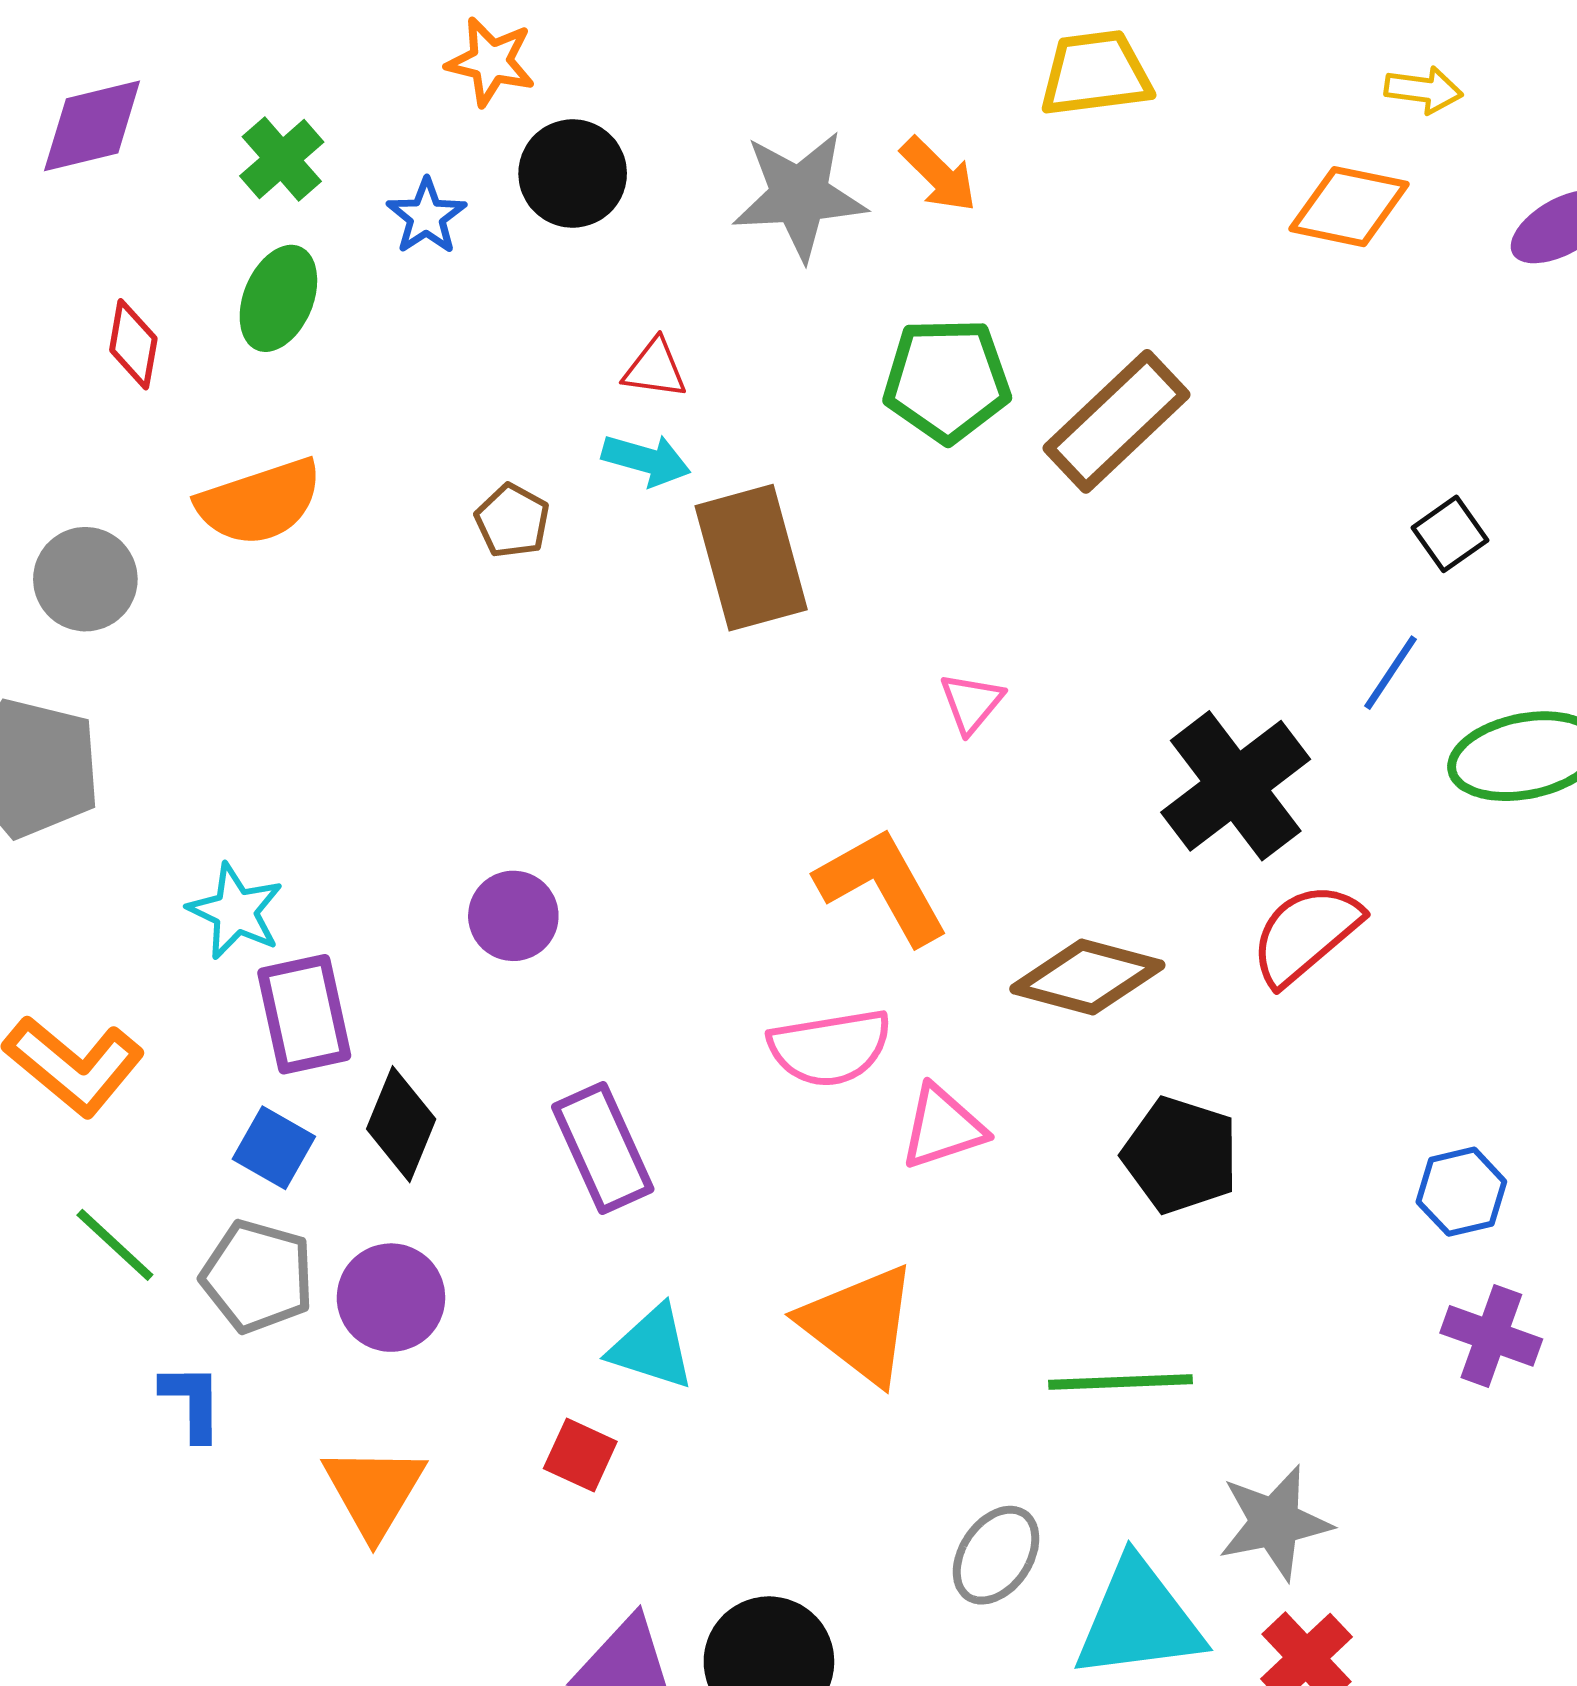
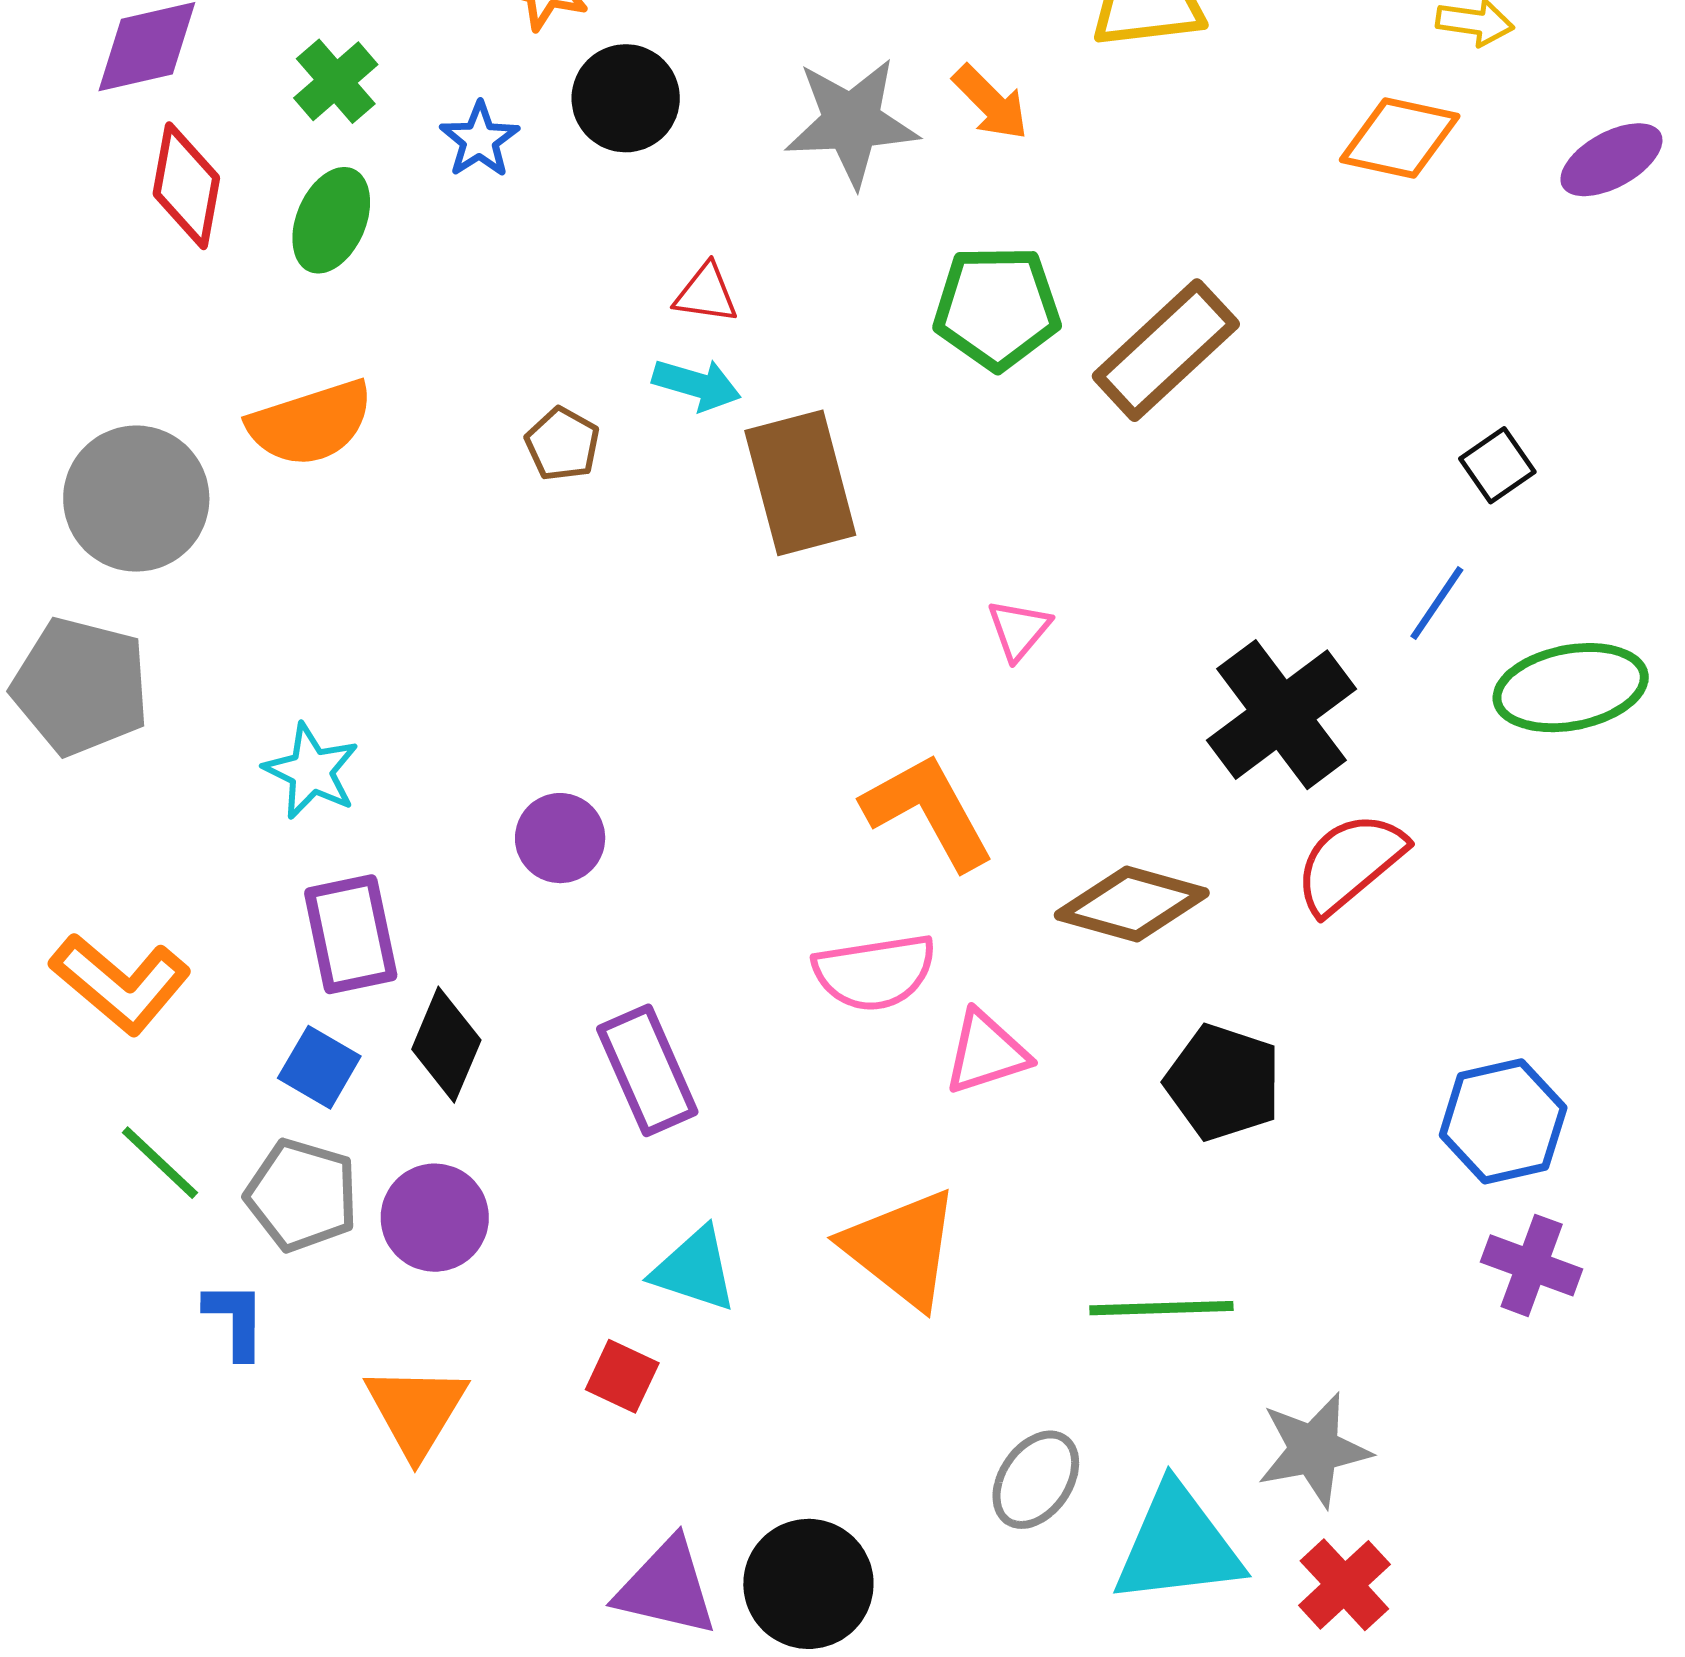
red diamond: (133, 344) -> (186, 186), moved, size x1.4
gray circle: (85, 579) -> (136, 499), size x1.4
cyan star: (236, 911) -> (311, 771), moved
blue hexagon: (1461, 1192) -> (1503, 1121), size x1.4

